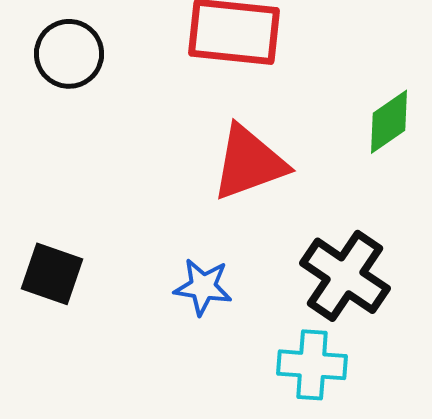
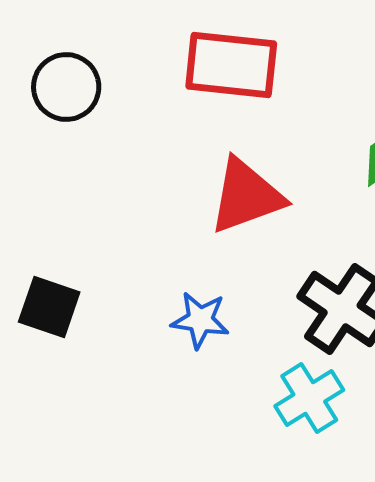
cyan cross: (312, 365) -> (309, 398), turned -36

